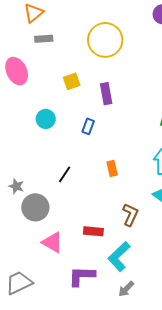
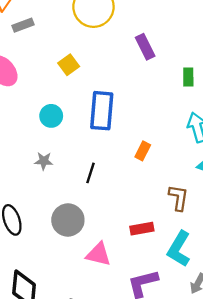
purple rectangle: (106, 94) -> (145, 47), moved
blue rectangle: (88, 126) -> (102, 111), size x2.0
orange rectangle: (112, 168) -> (143, 151), turned 56
gray star: (16, 186) -> (44, 161), moved

